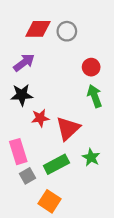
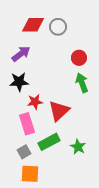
pink rectangle: (18, 152) -> (27, 124), moved
green star: (91, 157) -> (78, 147), moved
orange square: (49, 201) -> (30, 174), moved, turned -30

